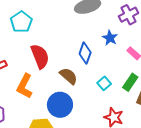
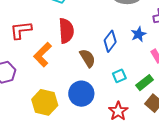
blue circle: (60, 105) -> (81, 94), moved

